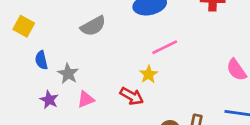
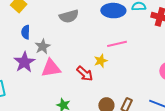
pink triangle: (86, 99) -> (51, 68), size x1.5
purple star: (49, 100) -> (24, 62), size x1.5

